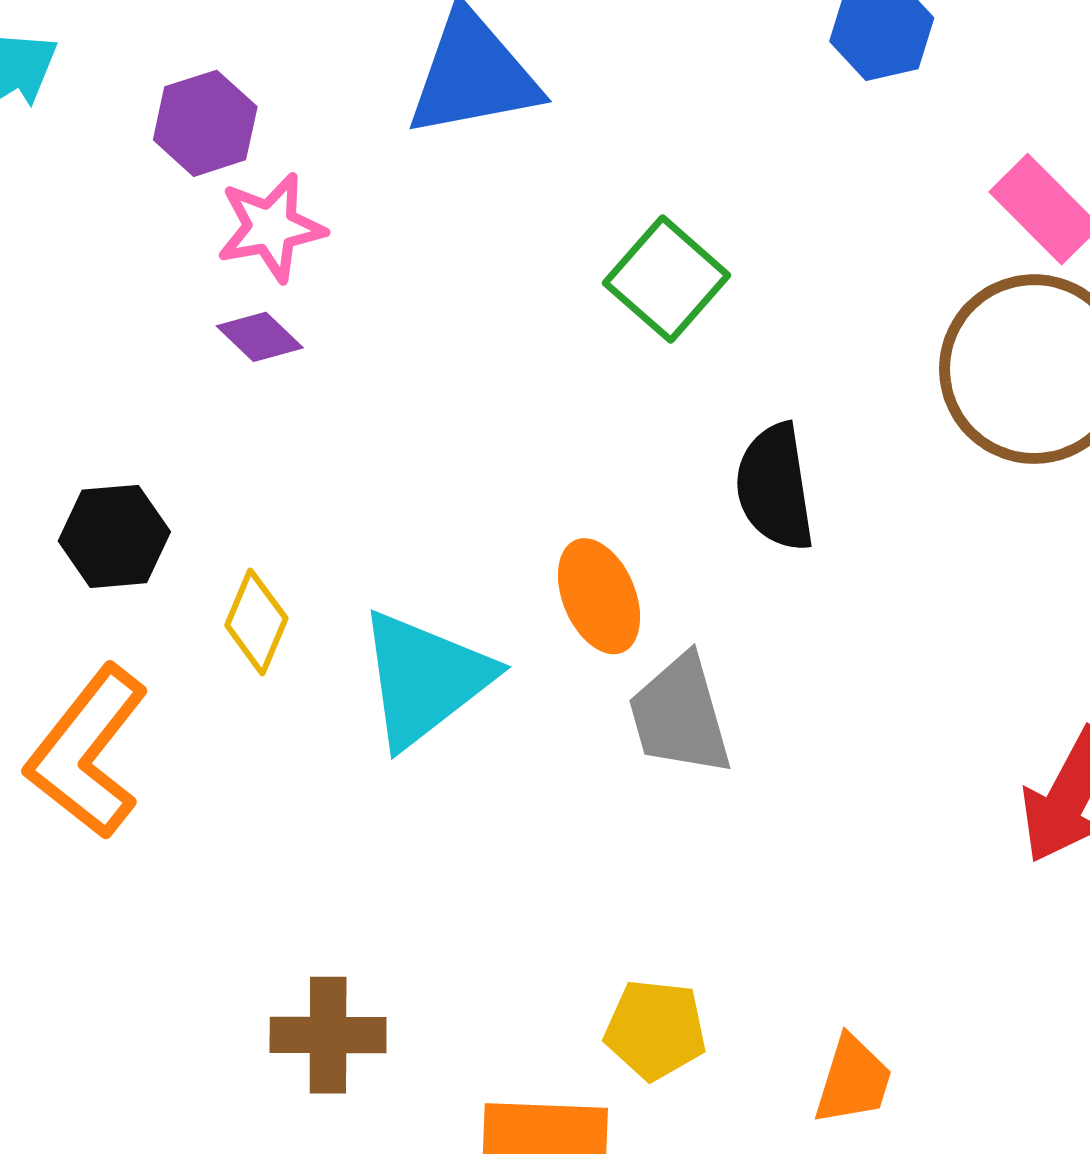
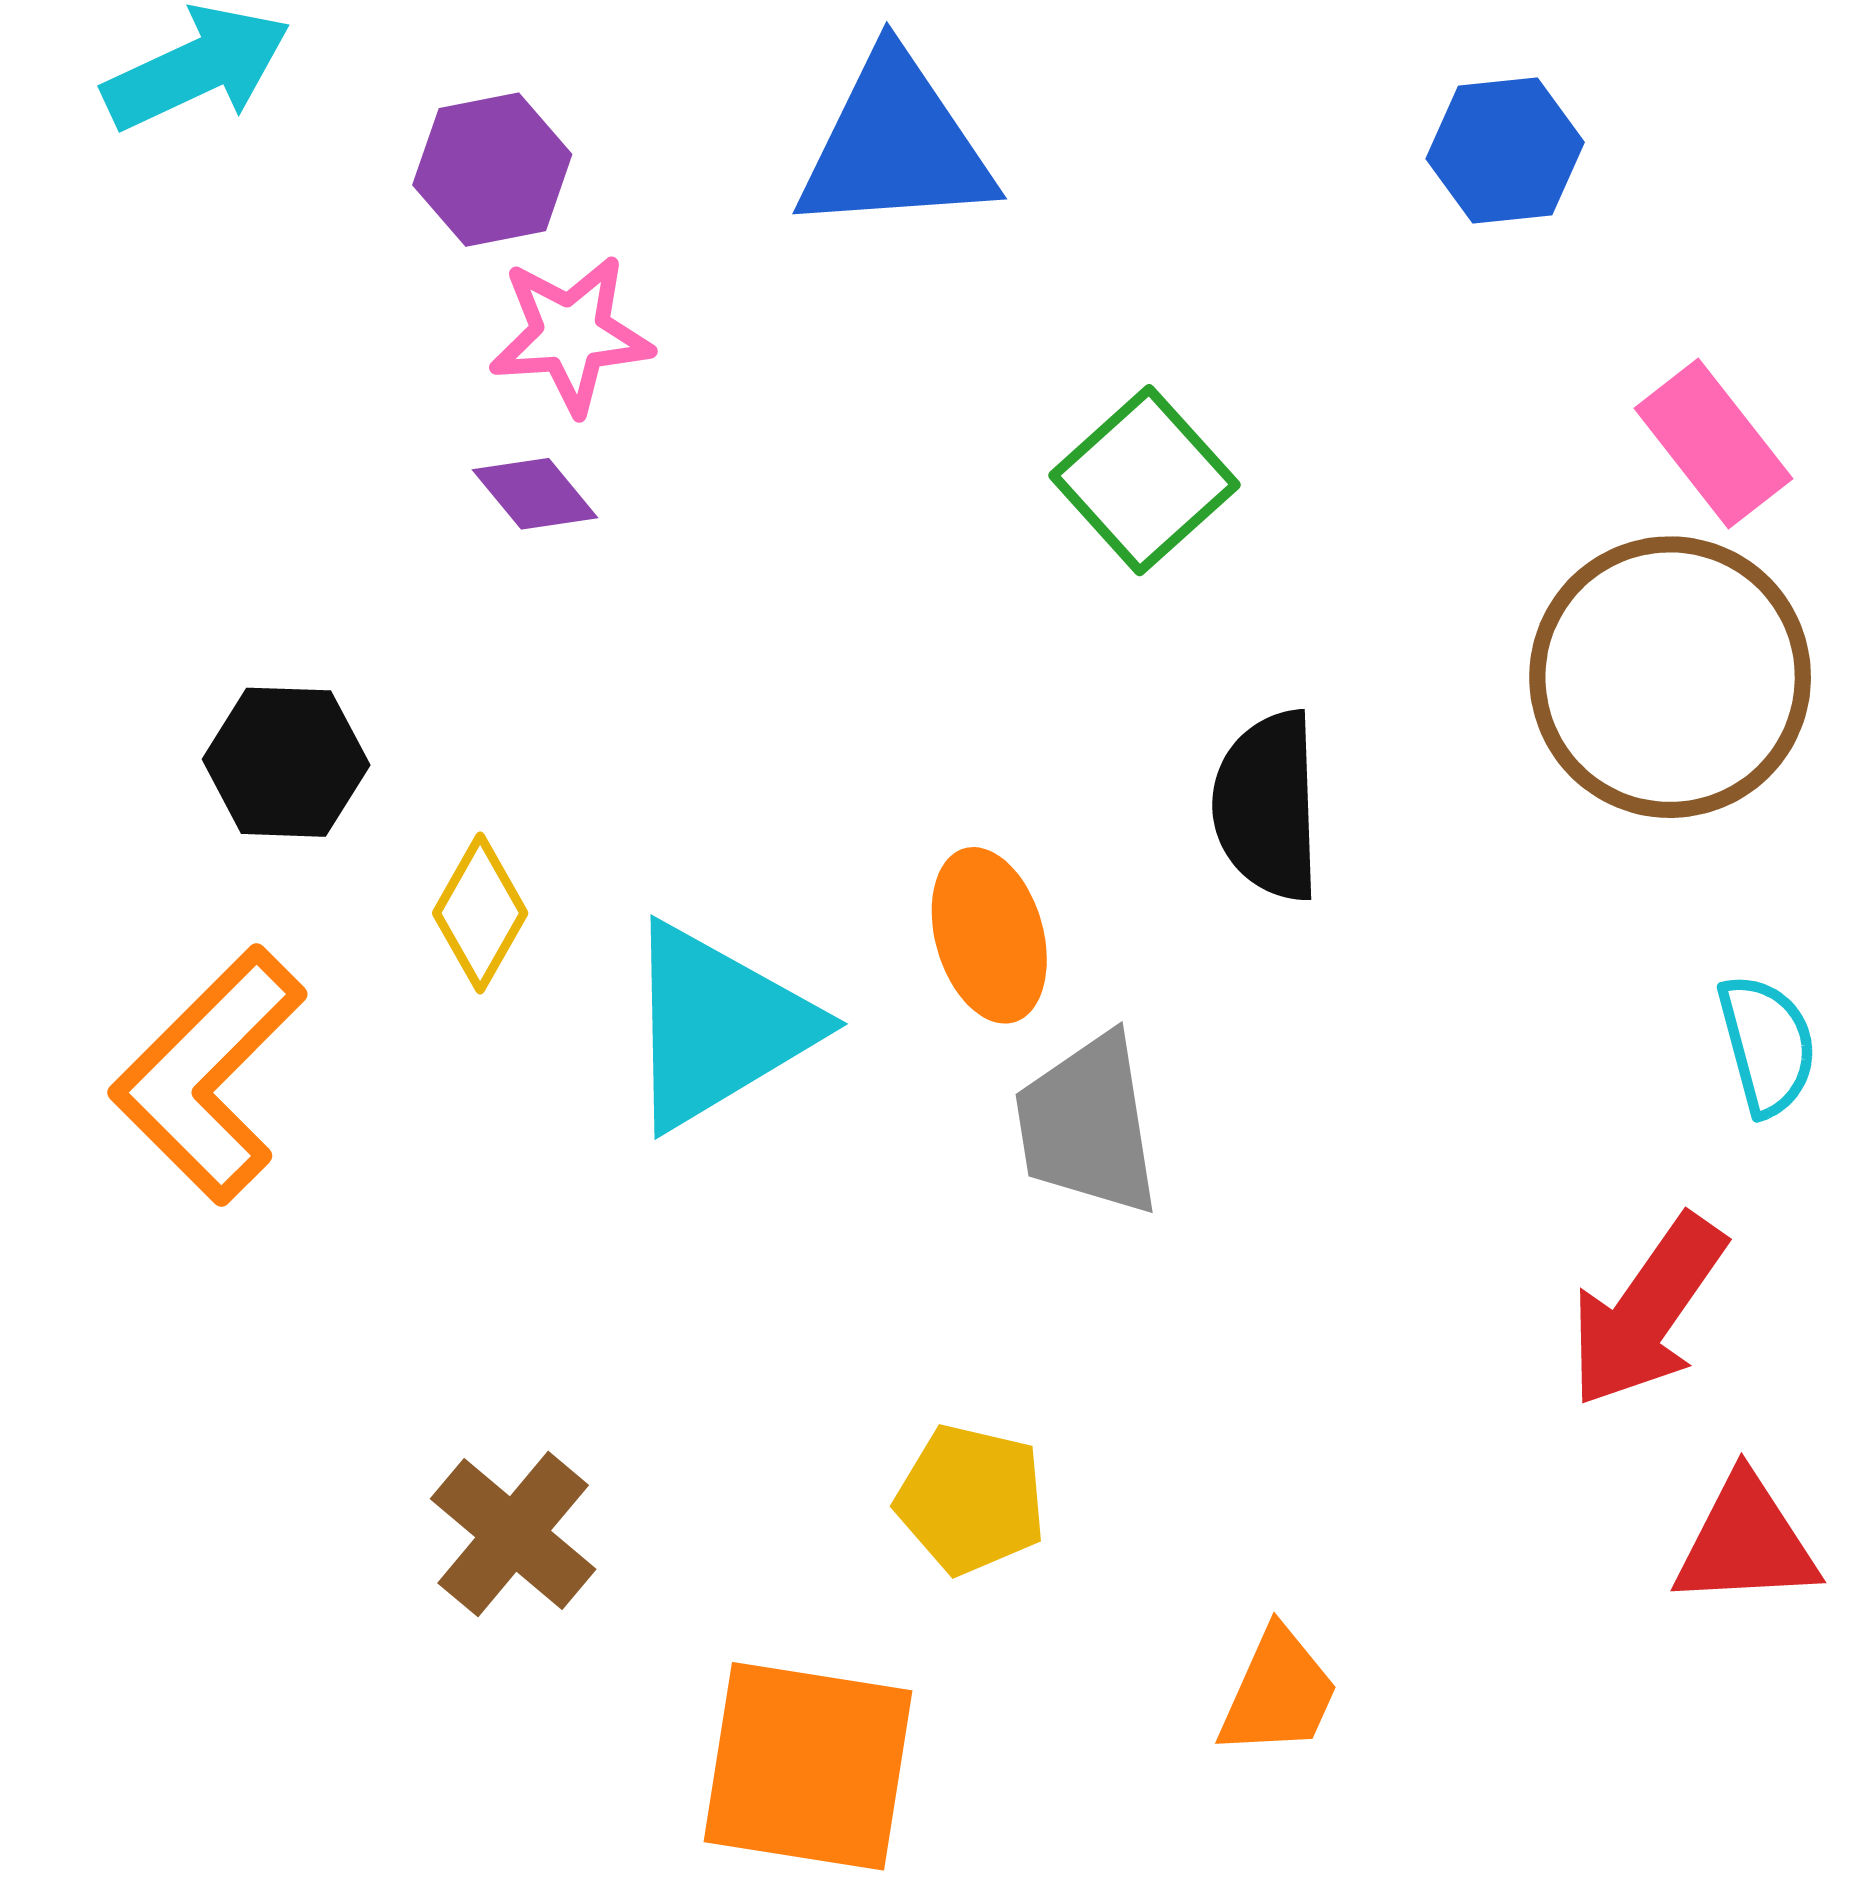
yellow pentagon: (655, 1030) -> (971, 1499), moved
brown cross: (328, 1035) -> (513, 1534), turned 33

